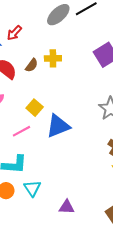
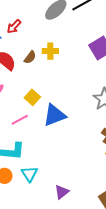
purple triangle: (67, 207) -> (62, 192), turned -42

